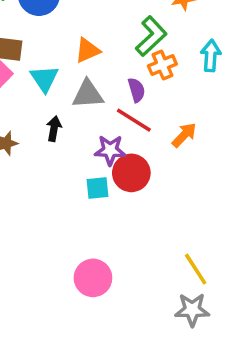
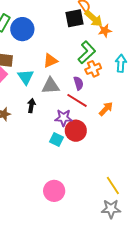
cyan square: (98, 188) -> (56, 139), turned 32

